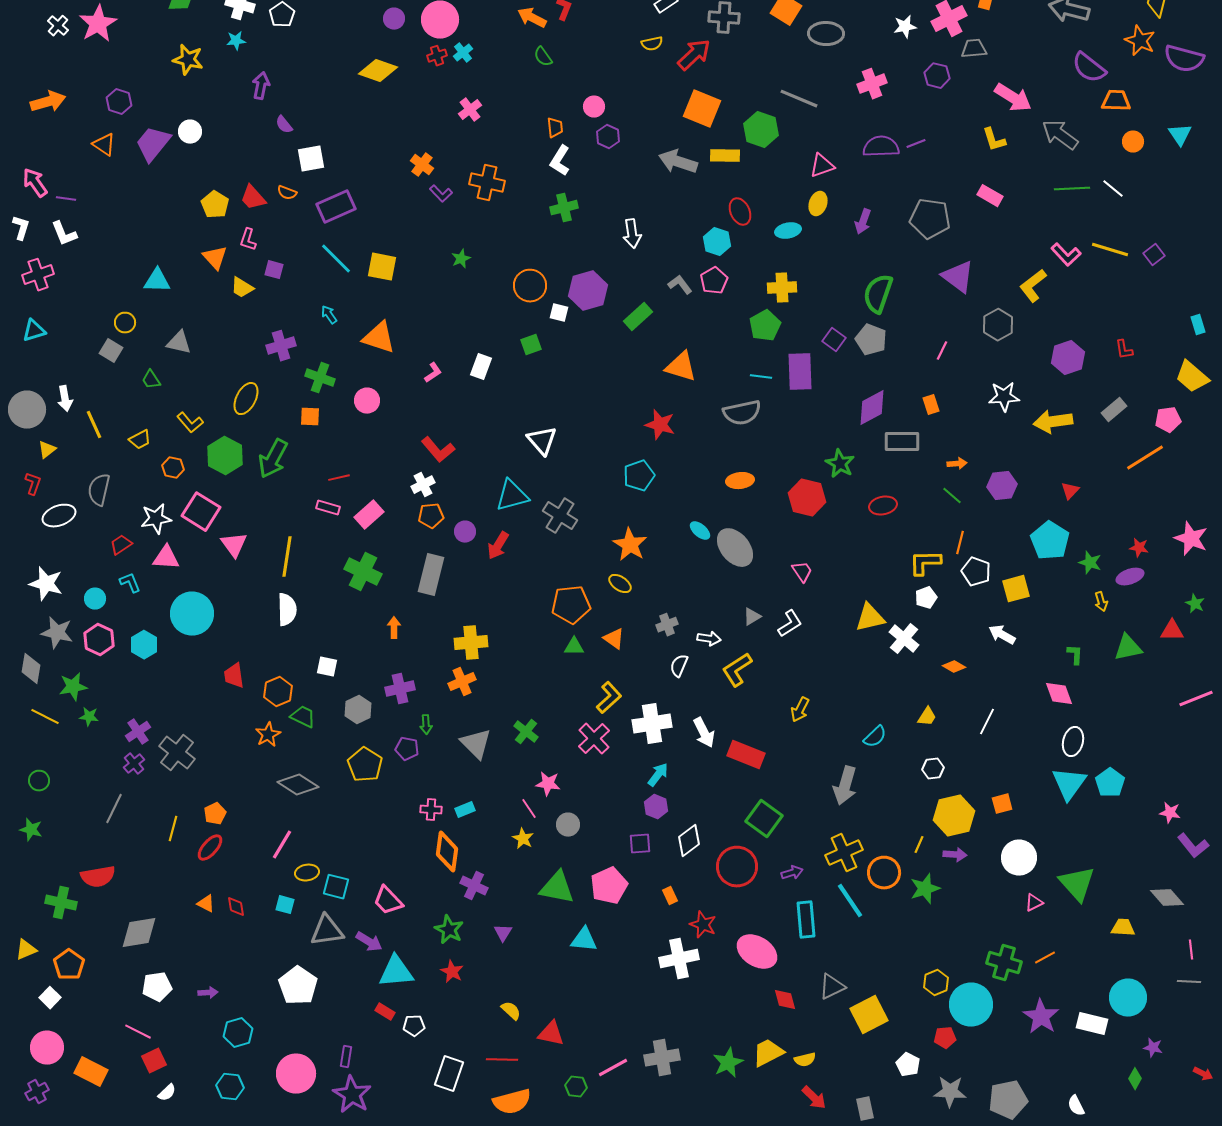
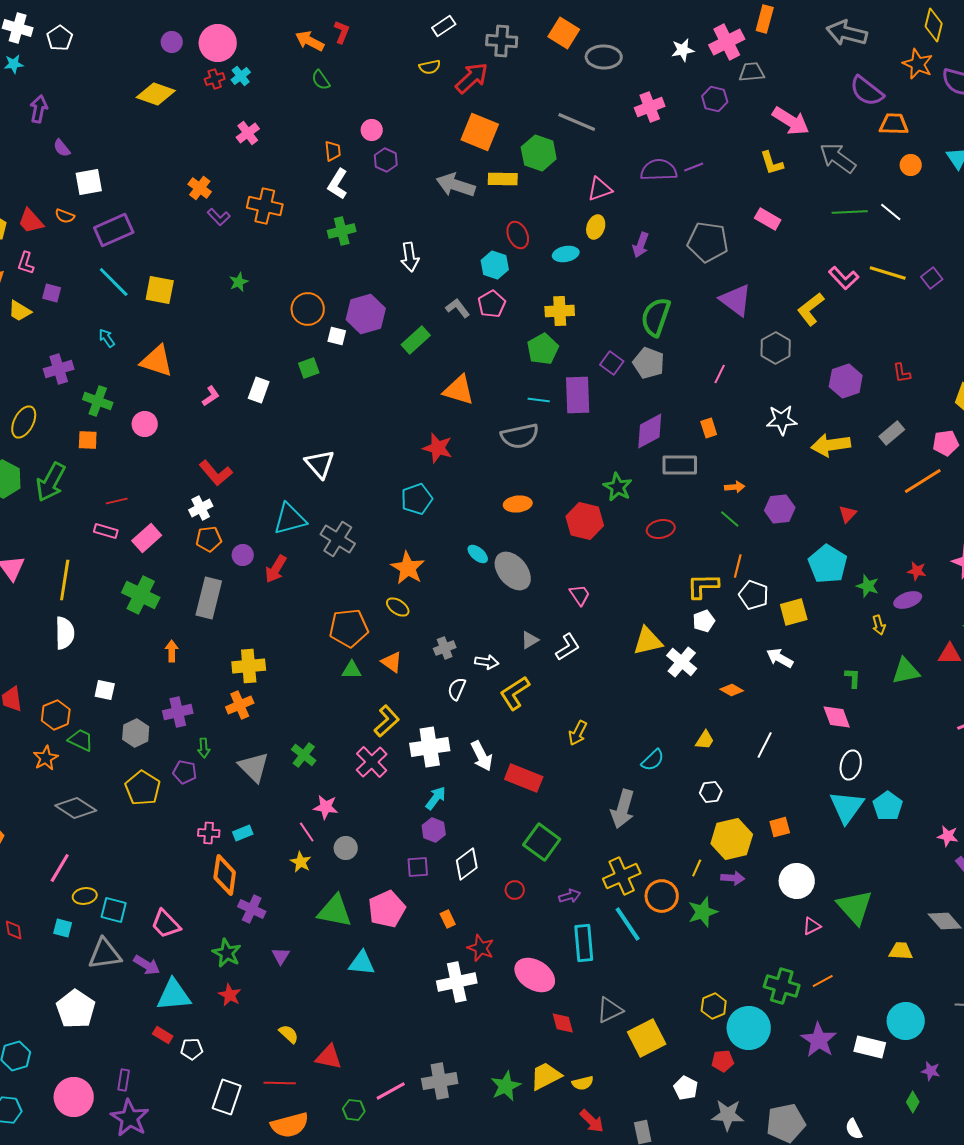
red circle: (737, 867) -> (515, 890), size x0.5

